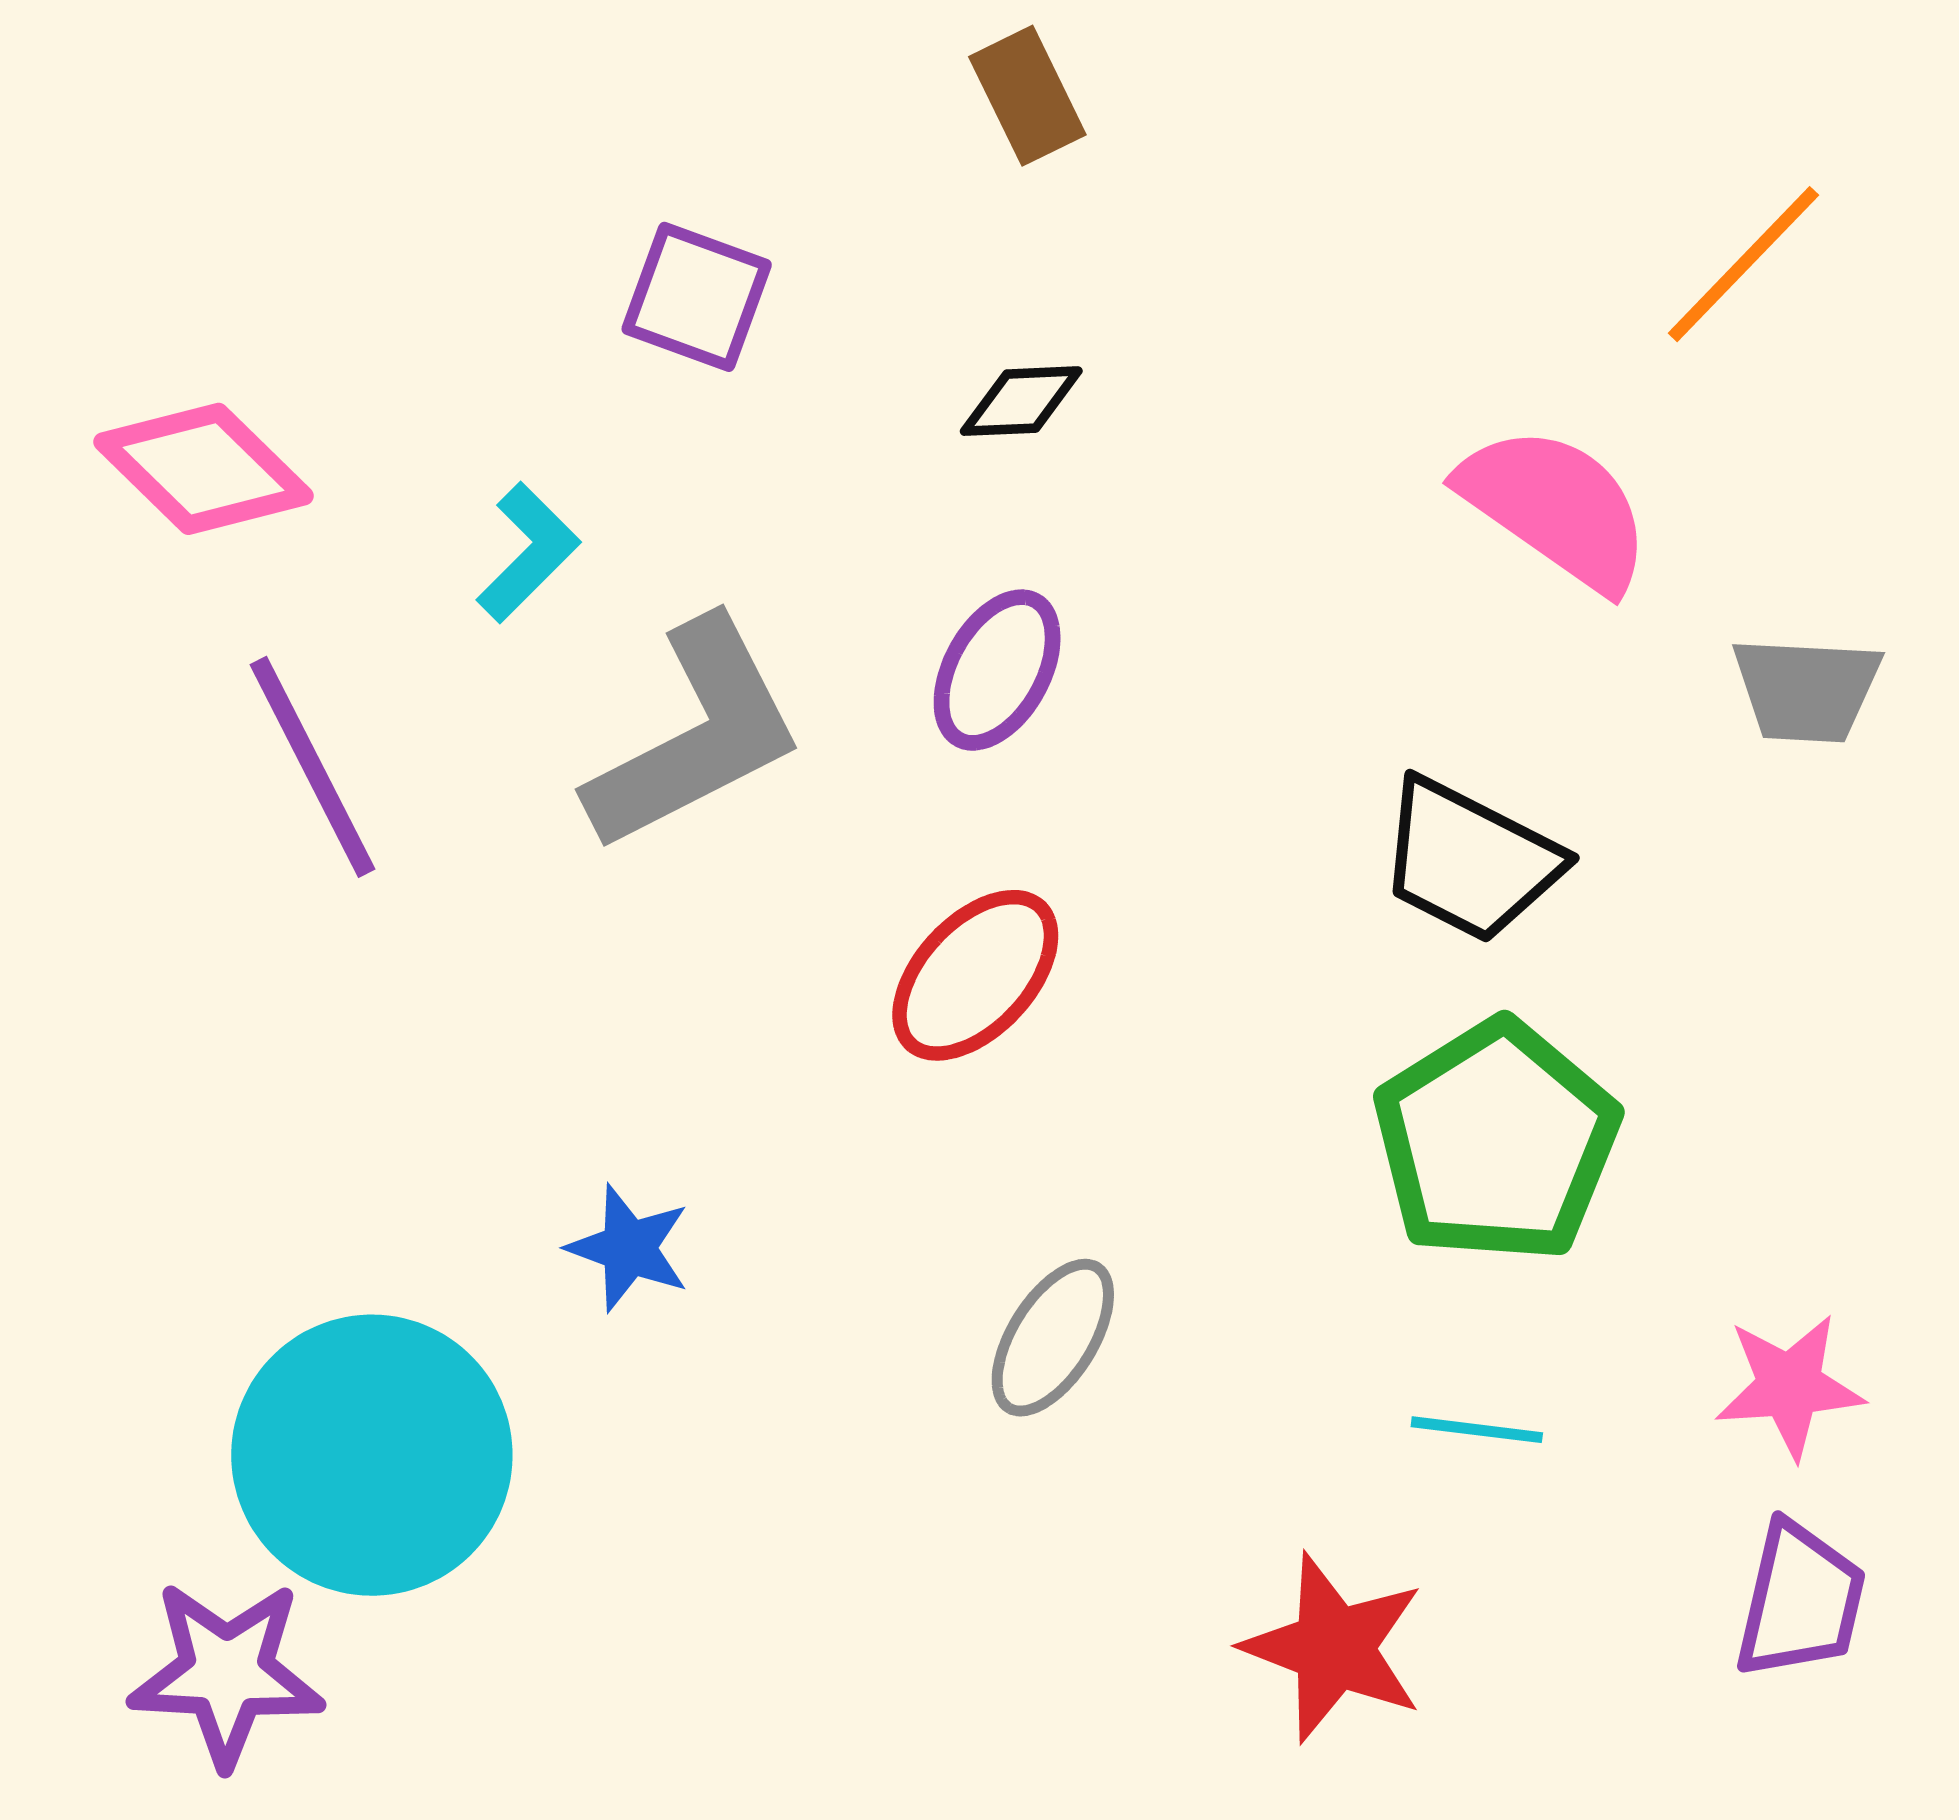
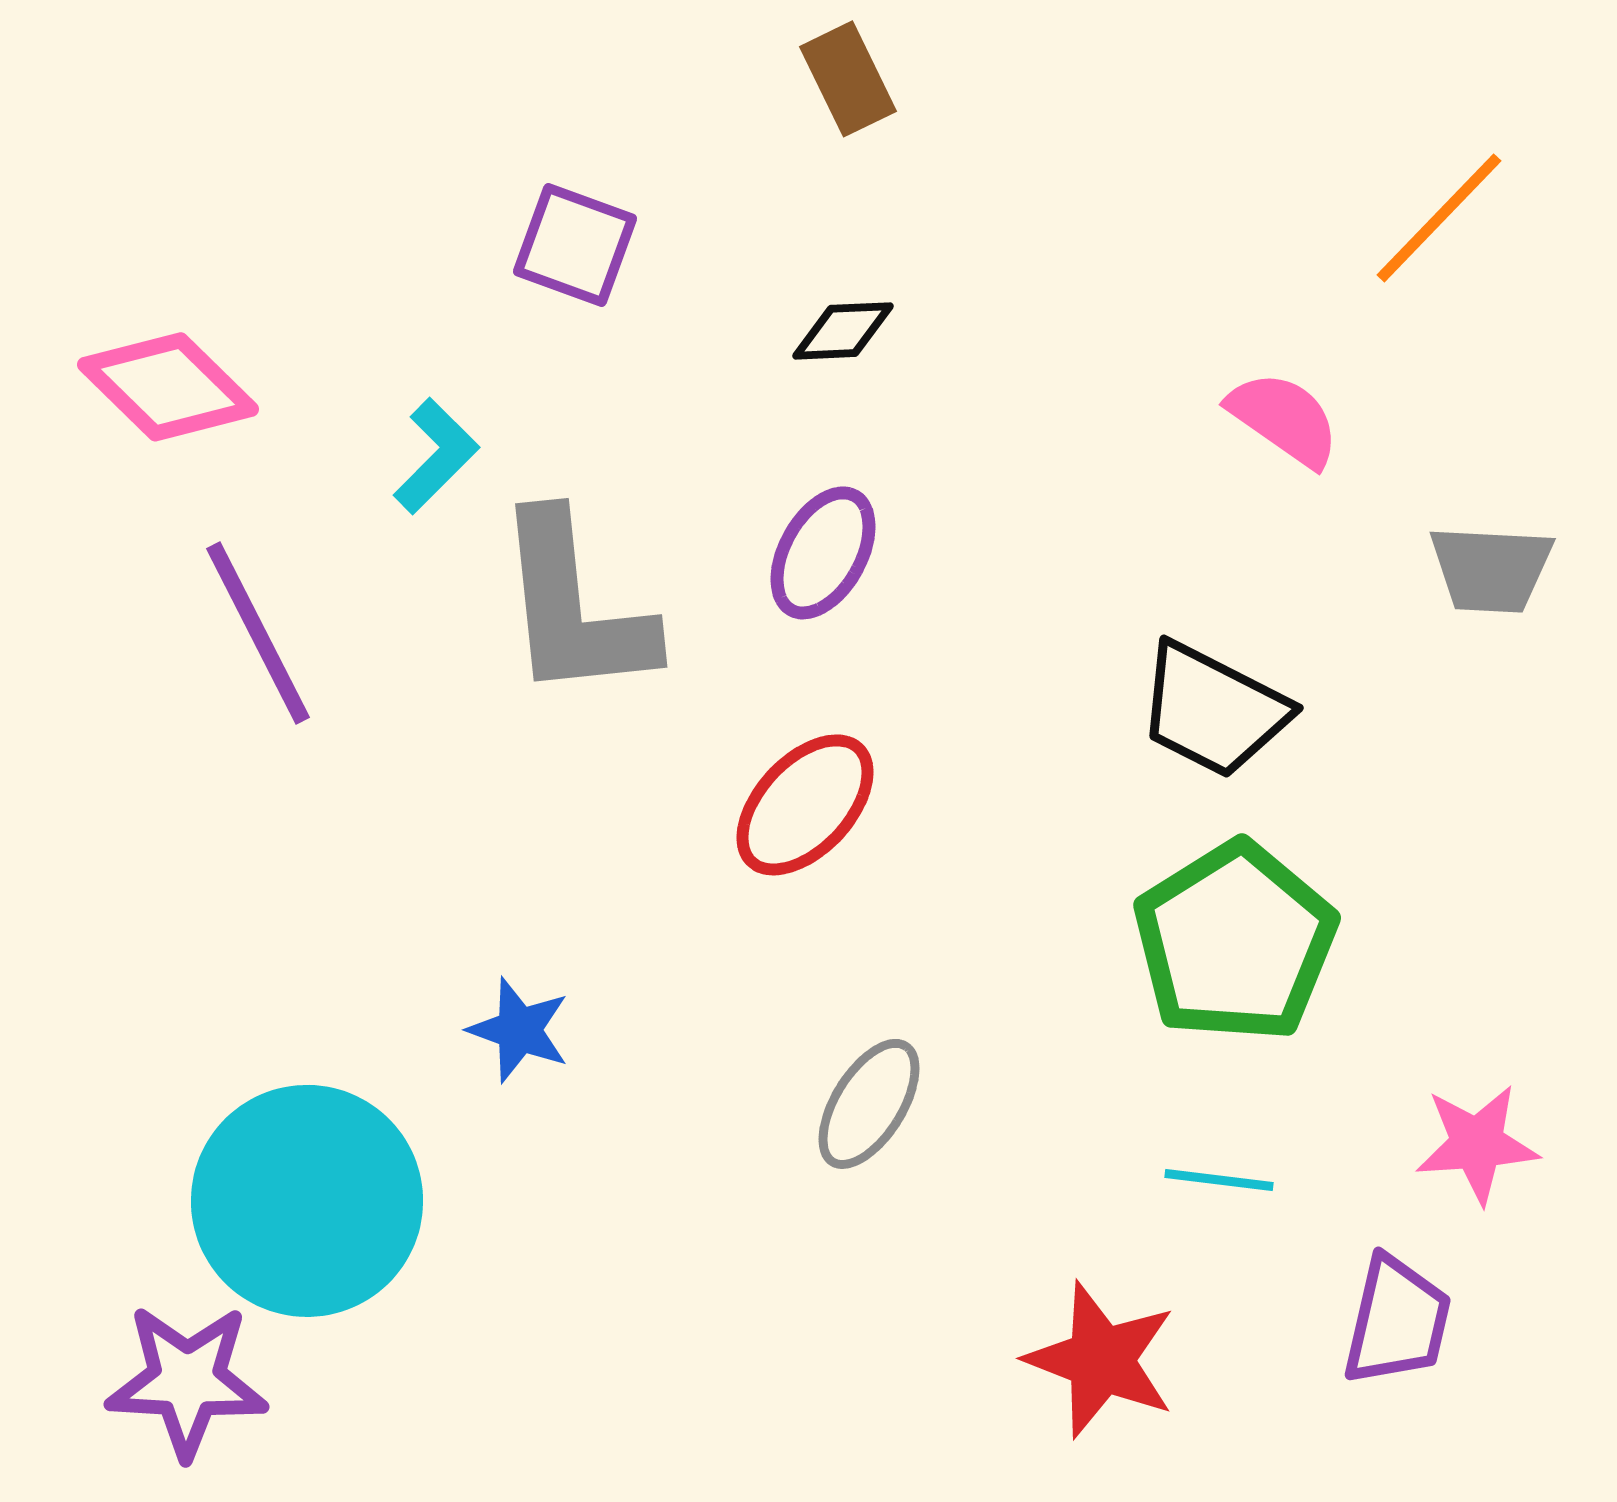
pink semicircle: (1556, 508) -> (1284, 419), size x0.7
gray L-shape: (695, 735) -> (574, 607), turned 111
purple trapezoid: (1800, 1601) -> (1397, 1321), moved

